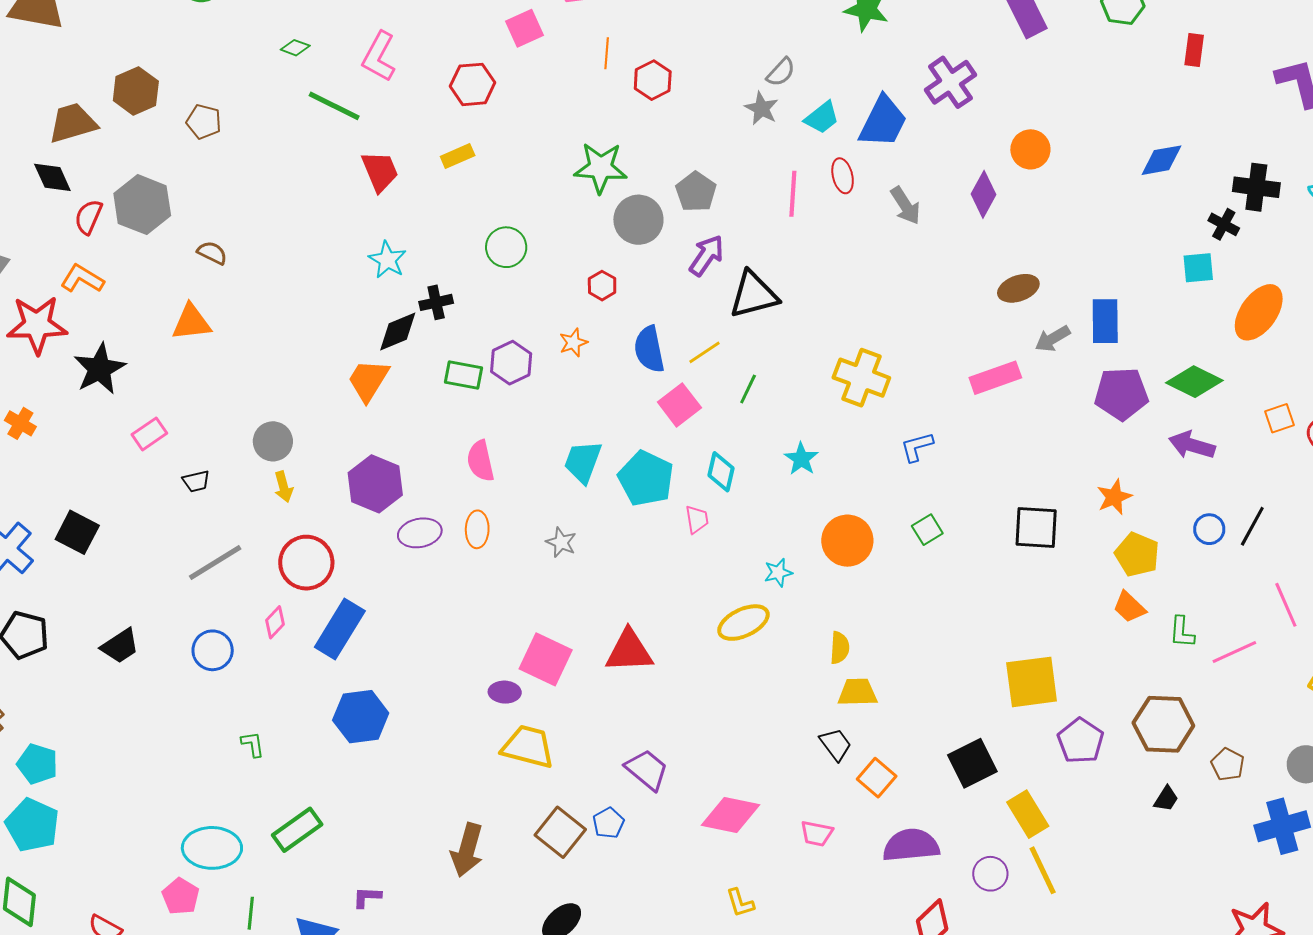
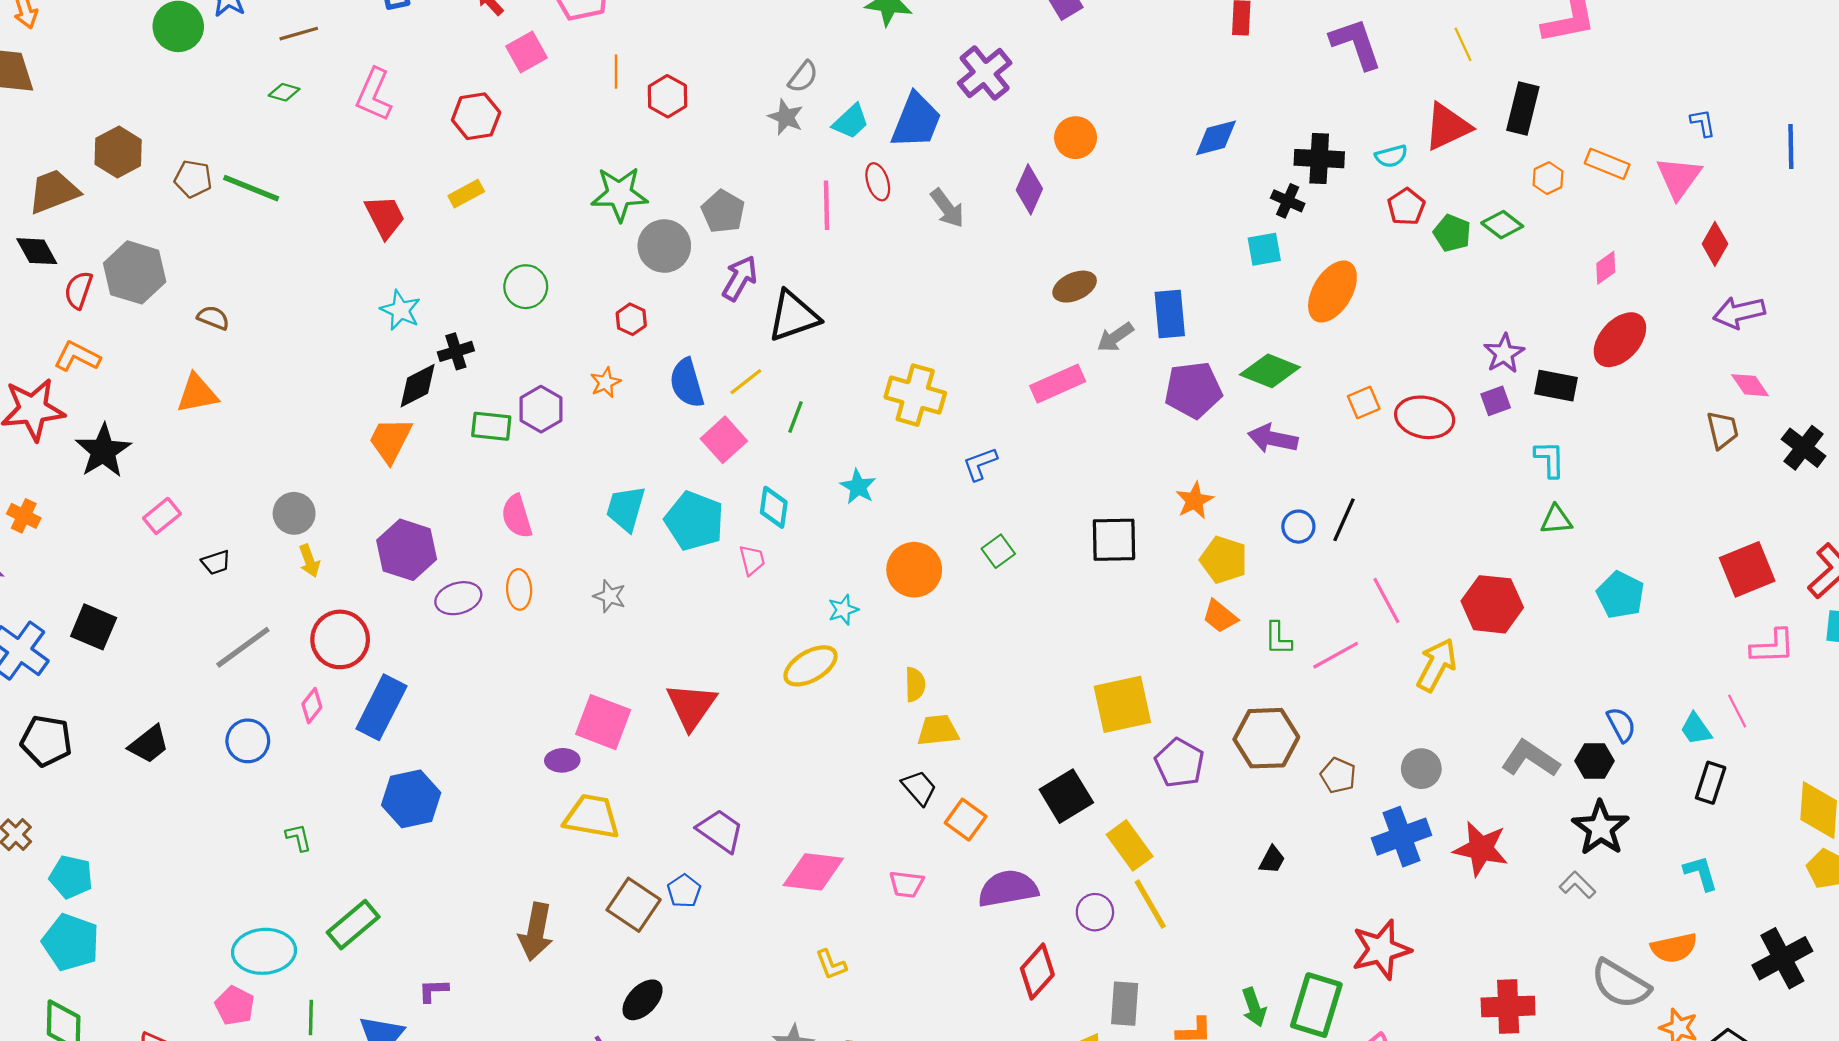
green line: (334, 106) -> (251, 188), moved
red triangle: (629, 651) -> (691, 706), turned -48
black trapezoid: (1166, 799) -> (1272, 860), moved

